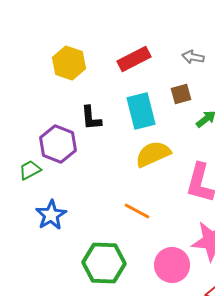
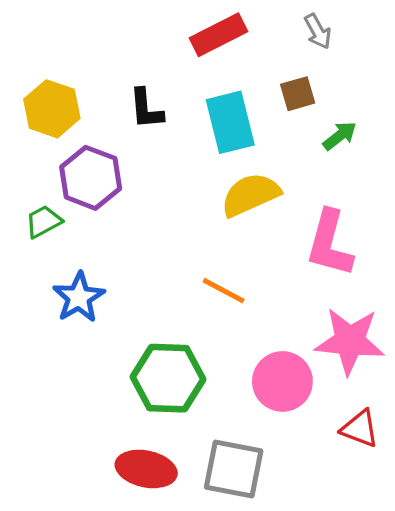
gray arrow: (193, 57) -> (318, 31), turned -130
yellow hexagon: (69, 63) -> (52, 109), moved
black L-shape: (91, 118) -> (146, 109), moved

